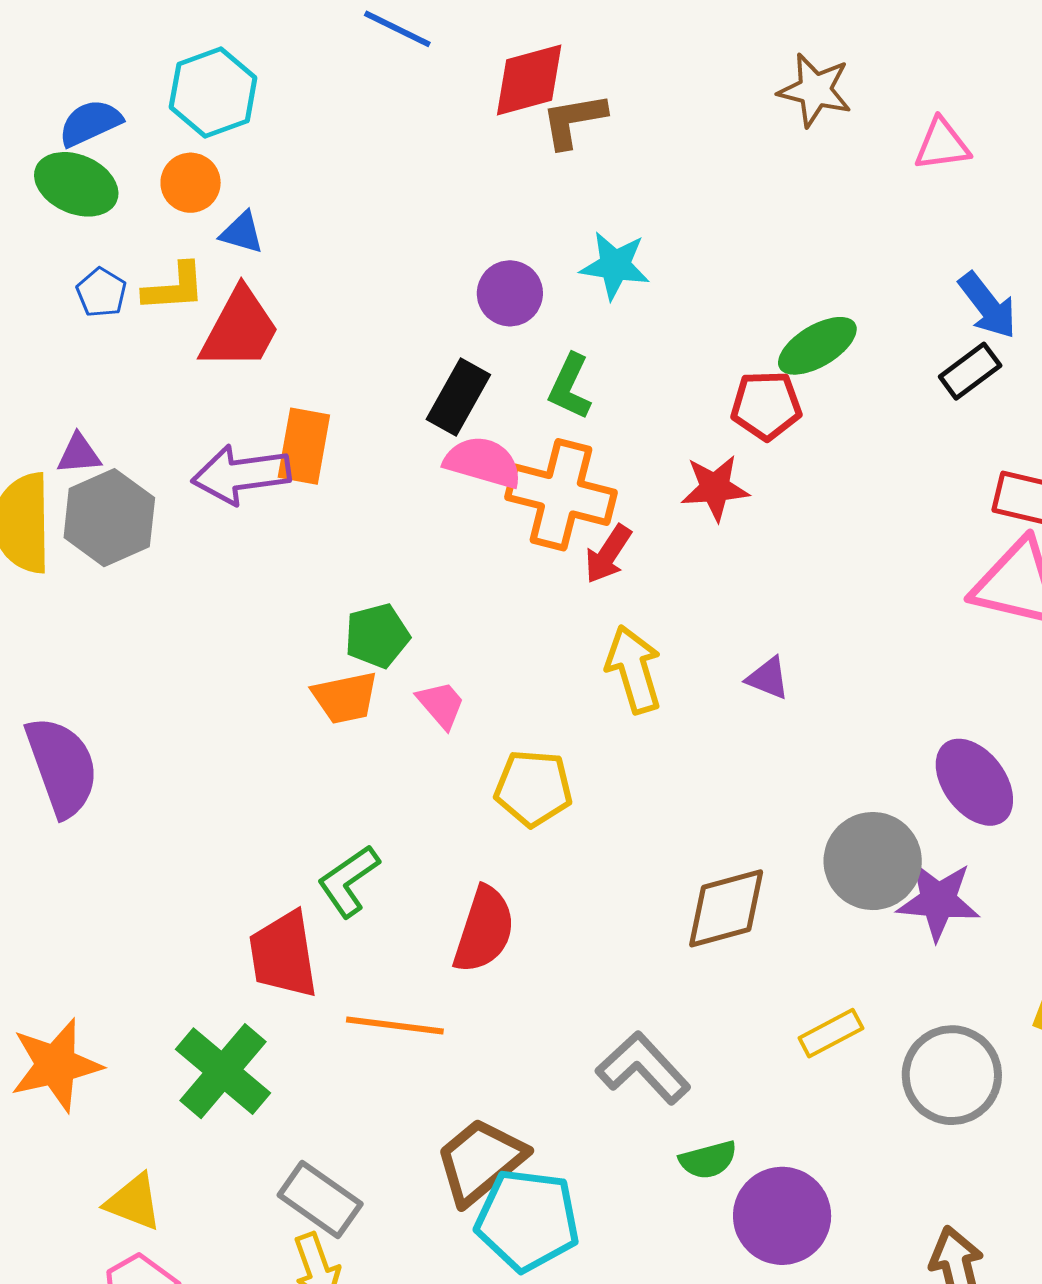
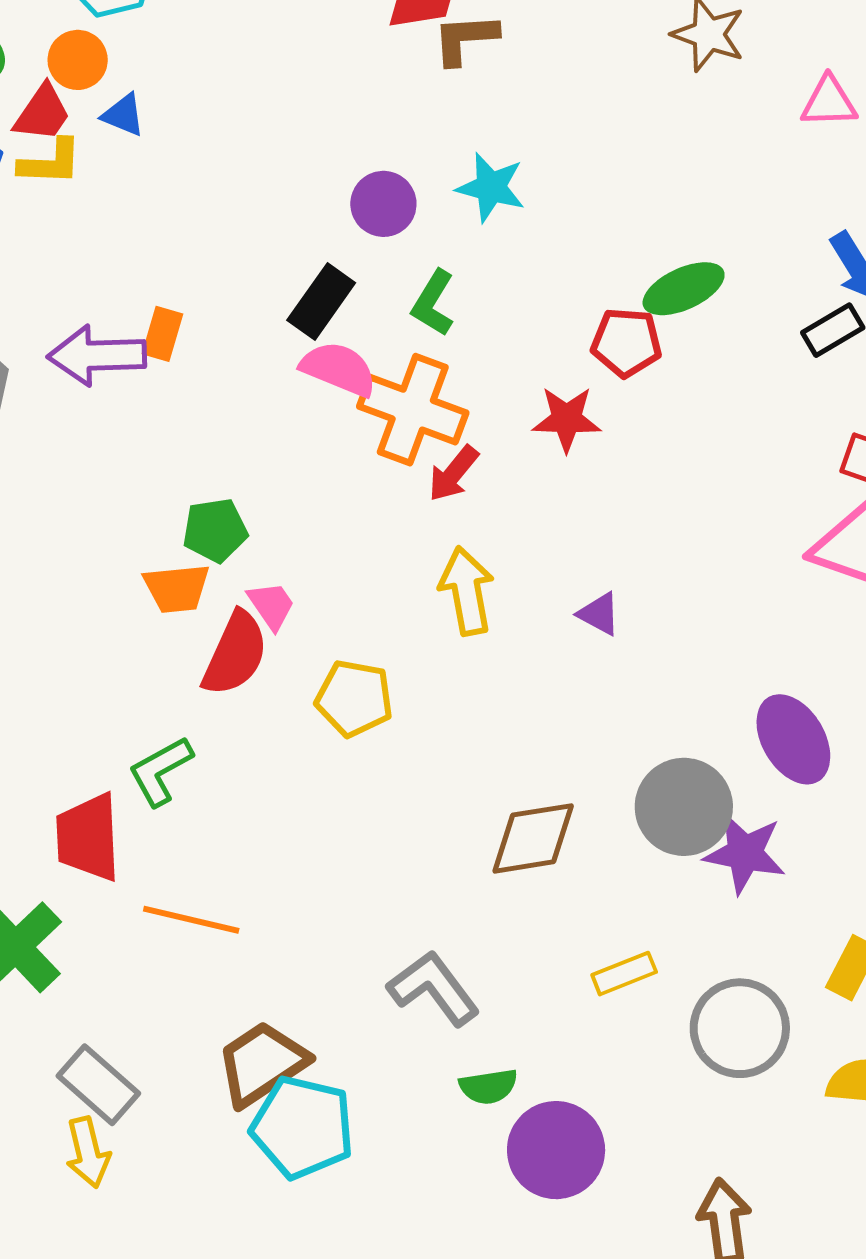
red trapezoid: (240, 329) -> (42, 113), moved, size x0.7
orange rectangle: (304, 446) -> (162, 334), size x0.7
red semicircle: (484, 930) -> (235, 654), moved

